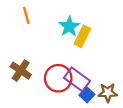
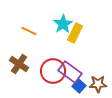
orange line: (26, 15) -> (29, 31), moved, turned -49

